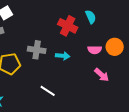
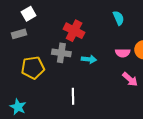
red cross: (68, 26) -> (74, 31), moved
white line: (48, 91) -> (73, 96), turned 56

